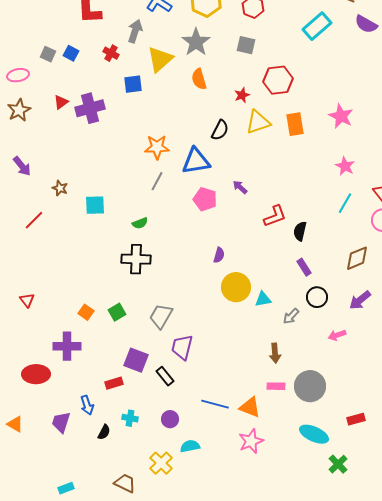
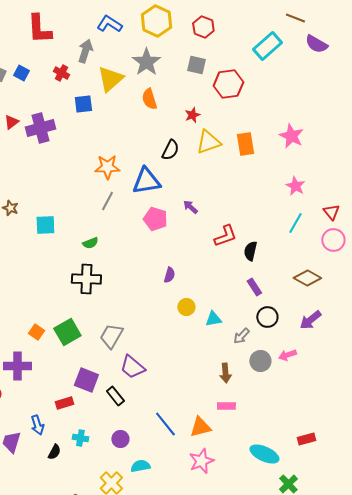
red hexagon: (278, 80) -> (228, 84), moved
brown diamond: (357, 258) -> (307, 278), turned 52
yellow circle: (236, 287) -> (186, 307), size x0.6
green square: (117, 312) -> (67, 332), size x1.5
purple trapezoid: (182, 347) -> (132, 367), turned -64
gray circle: (310, 386) -> (260, 361), moved, size x0.7
blue line: (215, 404) -> (165, 424), turned 36
orange triangle: (250, 407) -> (200, 427), turned -35

